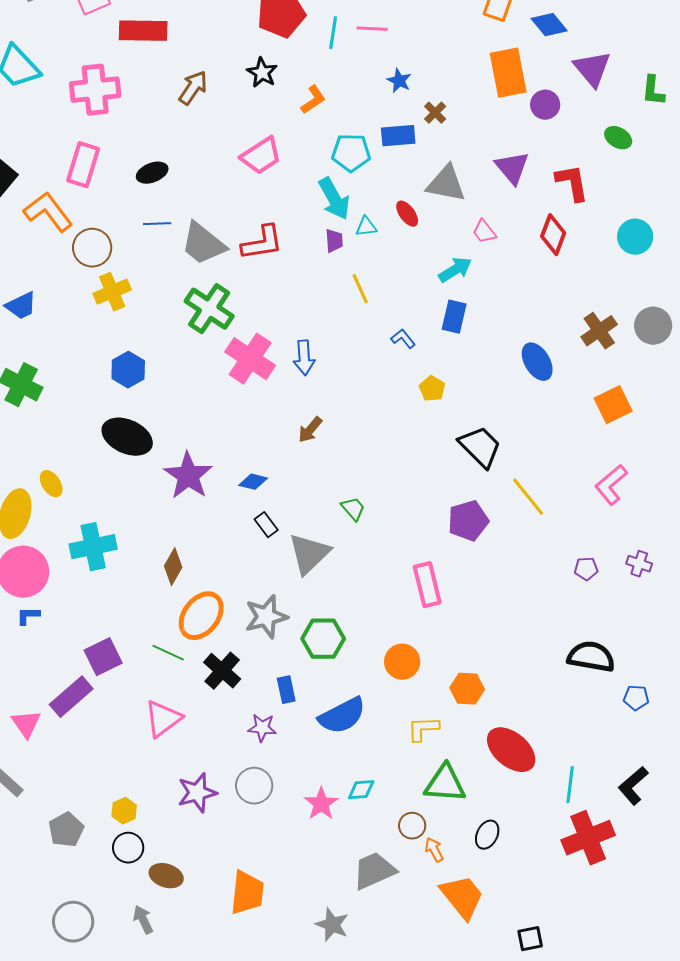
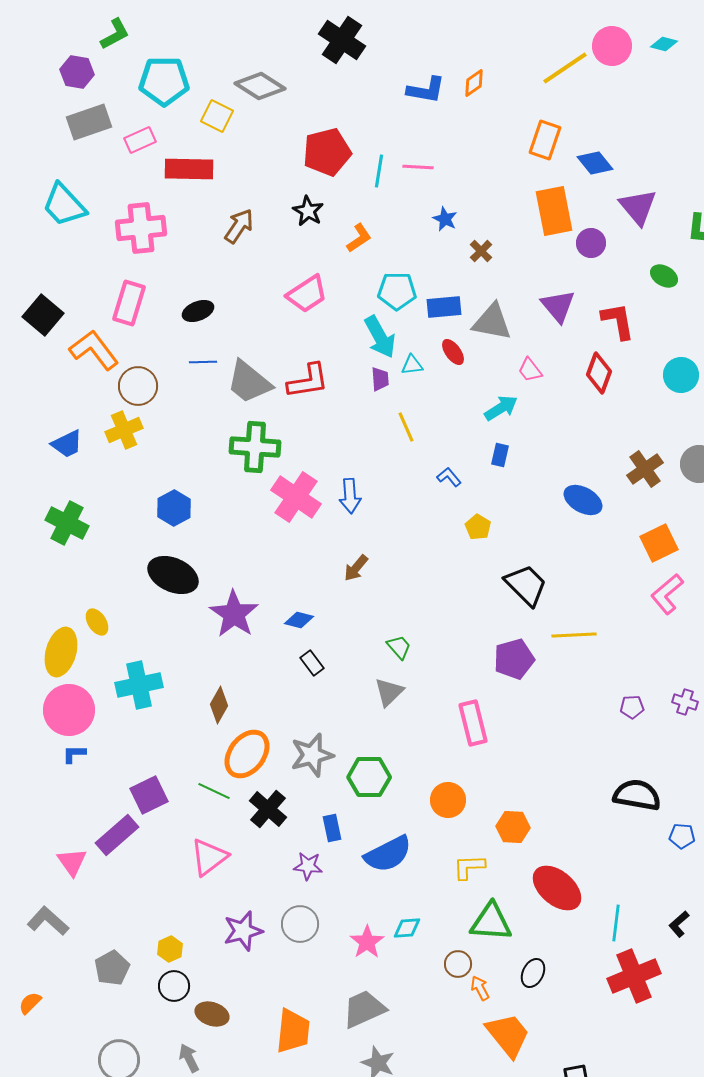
blue rectangle: (398, 136) -> (444, 307), moved
yellow cross: (112, 292) -> (124, 430), moved
green cross: (209, 309) -> (255, 447), turned -30
blue rectangle: (454, 317) -> (500, 455), size x0.7
blue ellipse: (537, 362) -> (583, 500), turned -30
pink L-shape: (611, 485) -> (667, 594), moved
yellow line: (528, 497) -> (574, 635), turned -54
gray triangle: (309, 554) -> (389, 692), moved, size x0.7
black L-shape: (633, 786) -> (679, 924), size x0.7
gray trapezoid: (374, 871) -> (364, 1009), moved

